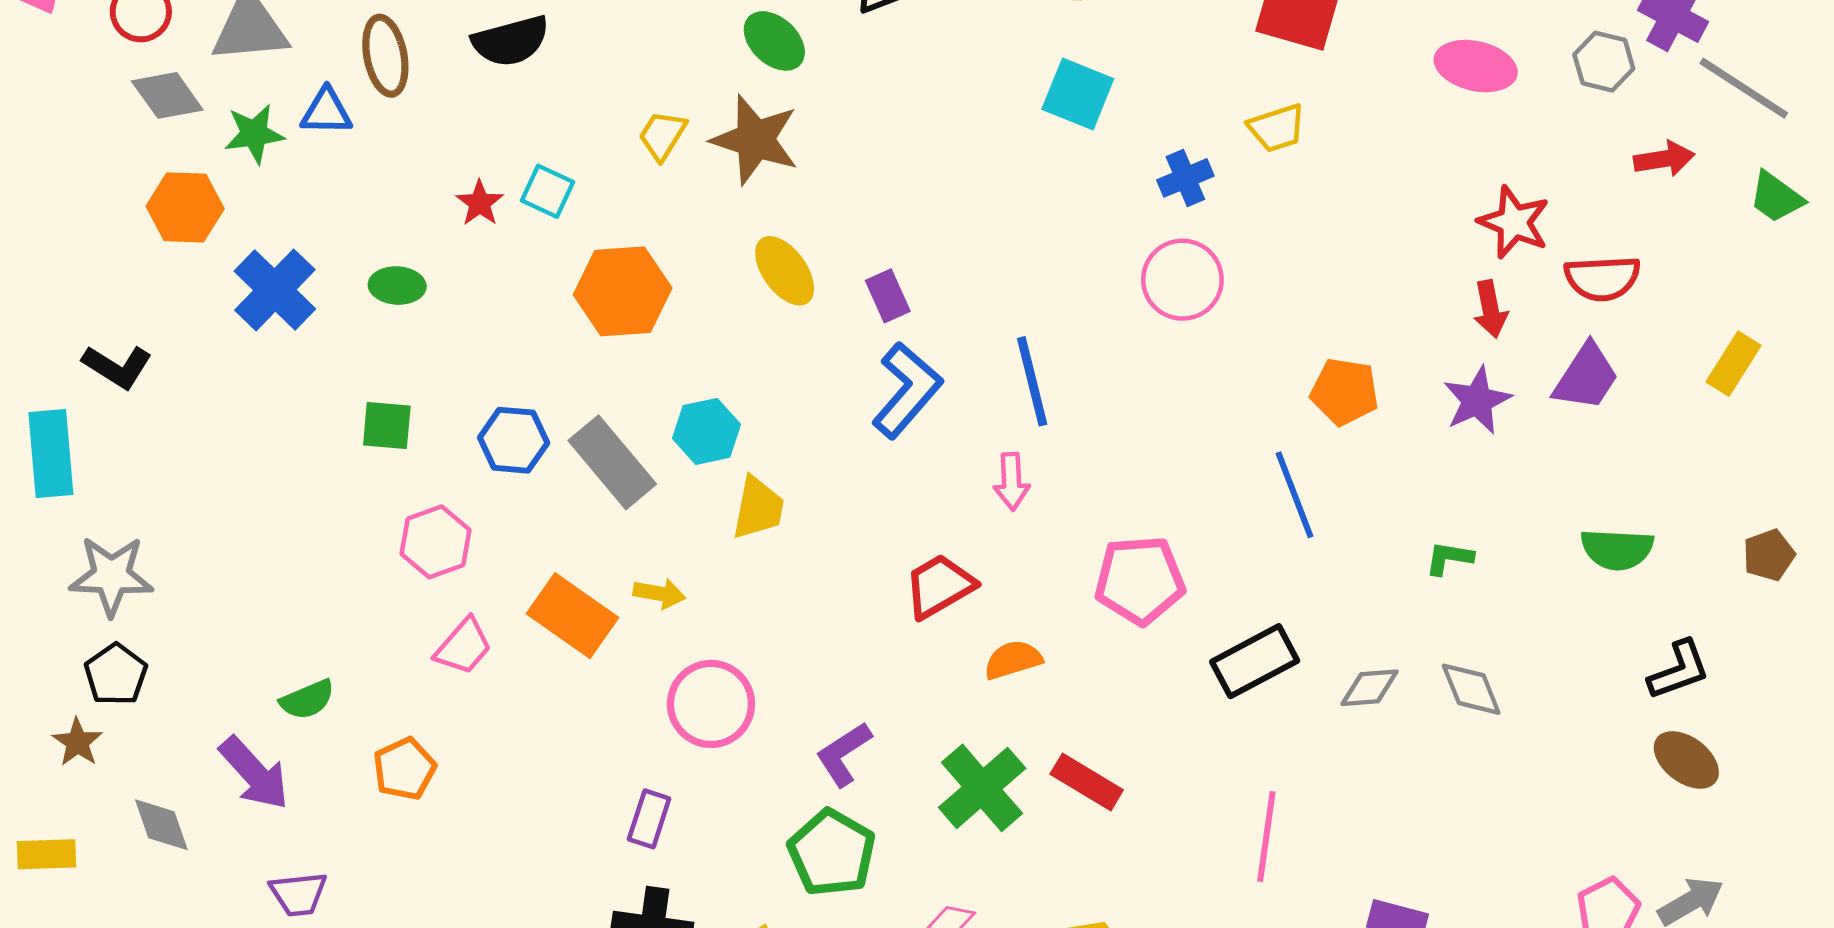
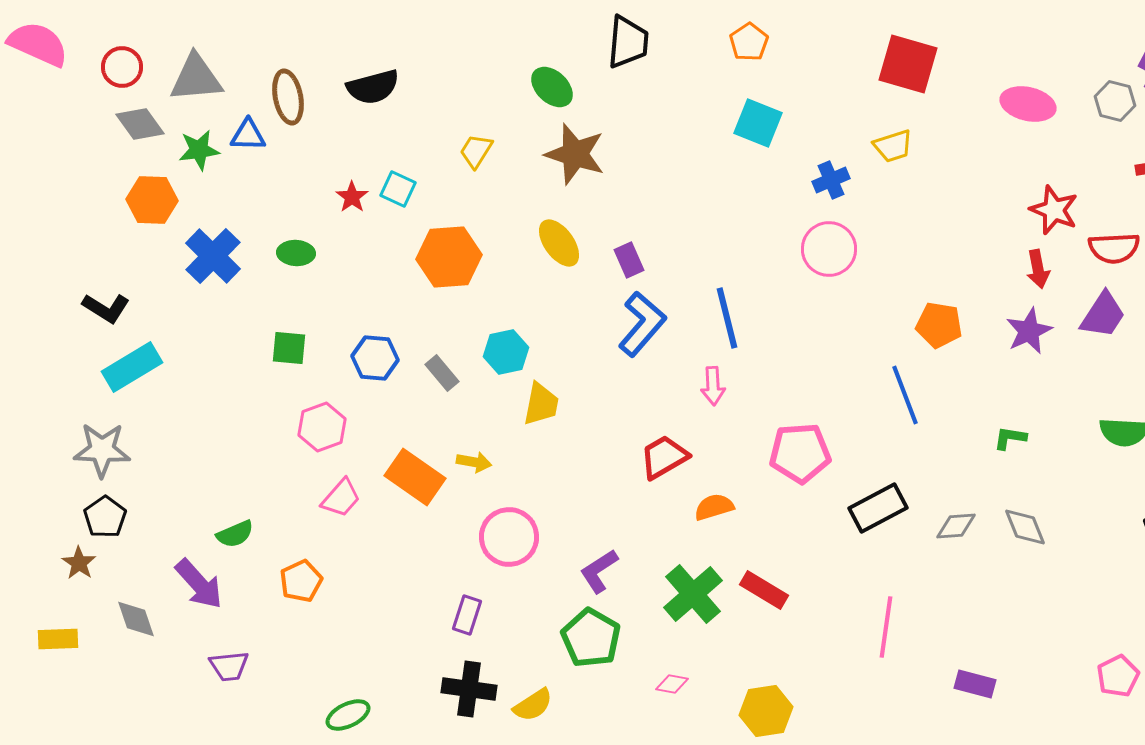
brown star: (755, 140) -> (575, 154), moved
cyan rectangle: (51, 453) -> (132, 367), moved, turned 64
gray rectangle: (612, 462) -> (442, 373), size x0.6

